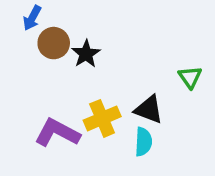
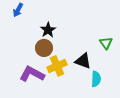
brown circle: (54, 43) -> (44, 48), moved
cyan semicircle: (143, 142) -> (96, 79), moved

